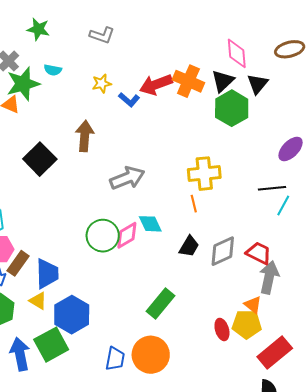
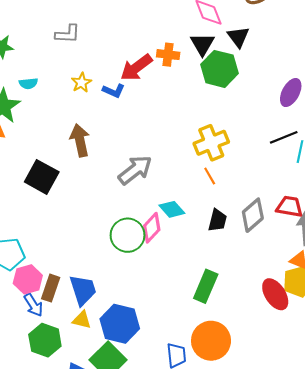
orange cross: (188, 81) -> (168, 55), size x0.7
red ellipse: (222, 329) -> (275, 294), size x1.4

